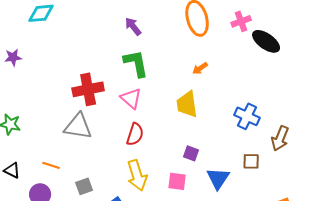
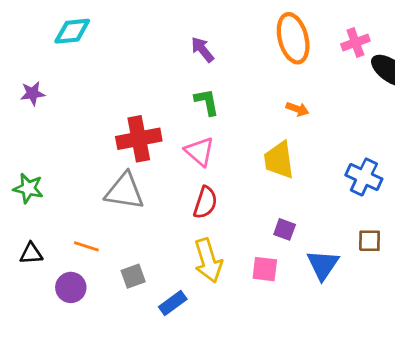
green L-shape: (136, 63) -> (207, 102), size x0.7
orange arrow: (200, 68) -> (297, 109), turned -126
black triangle: (12, 170) -> (31, 253), turned -30

